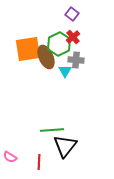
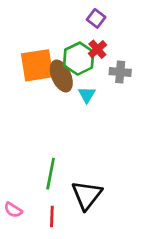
gray cross: (76, 60) -> (120, 72), moved
green line: (52, 130) -> (51, 174), moved, turned -75

